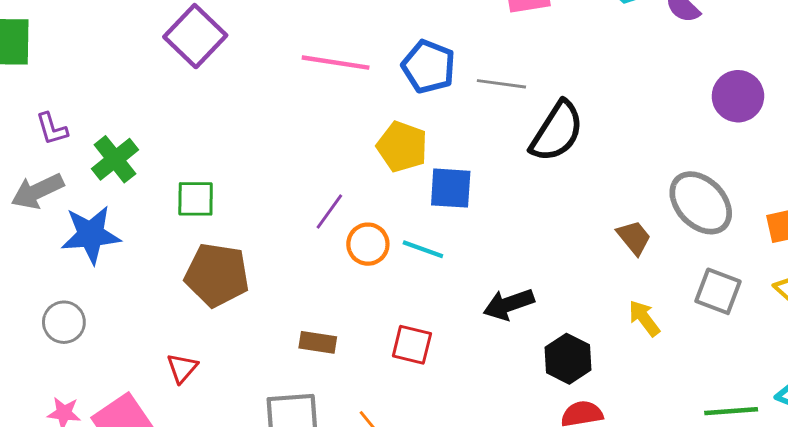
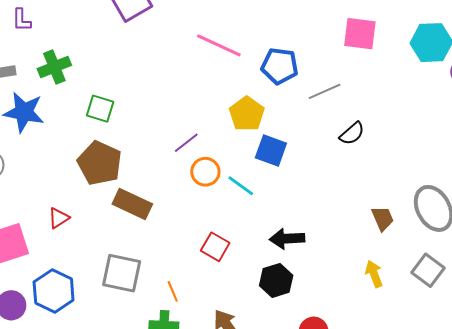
blue pentagon: (429, 67) -> (280, 66), turned -30
gray line: (501, 84) -> (325, 91), turned -48
purple L-shape: (52, 129) -> (22, 20), moved
black semicircle: (557, 131) -> (352, 134), size x0.6
brown rectangle: (318, 342) -> (132, 204), moved, size x1.5
black hexagon: (568, 359) -> (276, 280), moved

